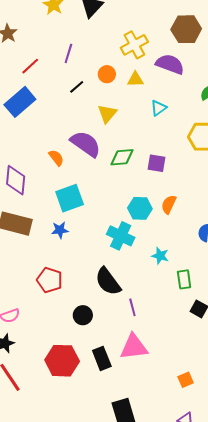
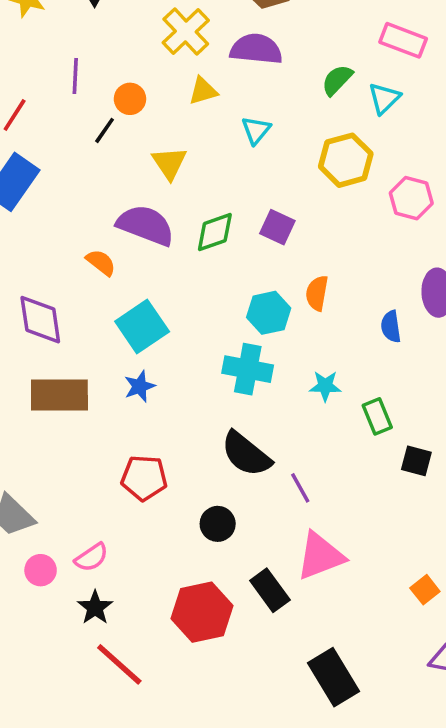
orange circle: (107, 74) -> (130, 99), moved
purple square: (157, 163) -> (277, 227), turned 30

